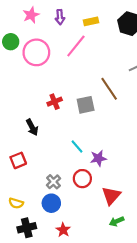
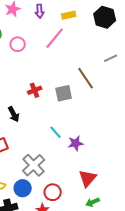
pink circle: (36, 52) -> (18, 44), size x0.6
red circle: (82, 179) -> (53, 192), moved
gray cross: (53, 182) -> (34, 165), size x1.6
blue circle: (51, 203) -> (23, 188), moved

